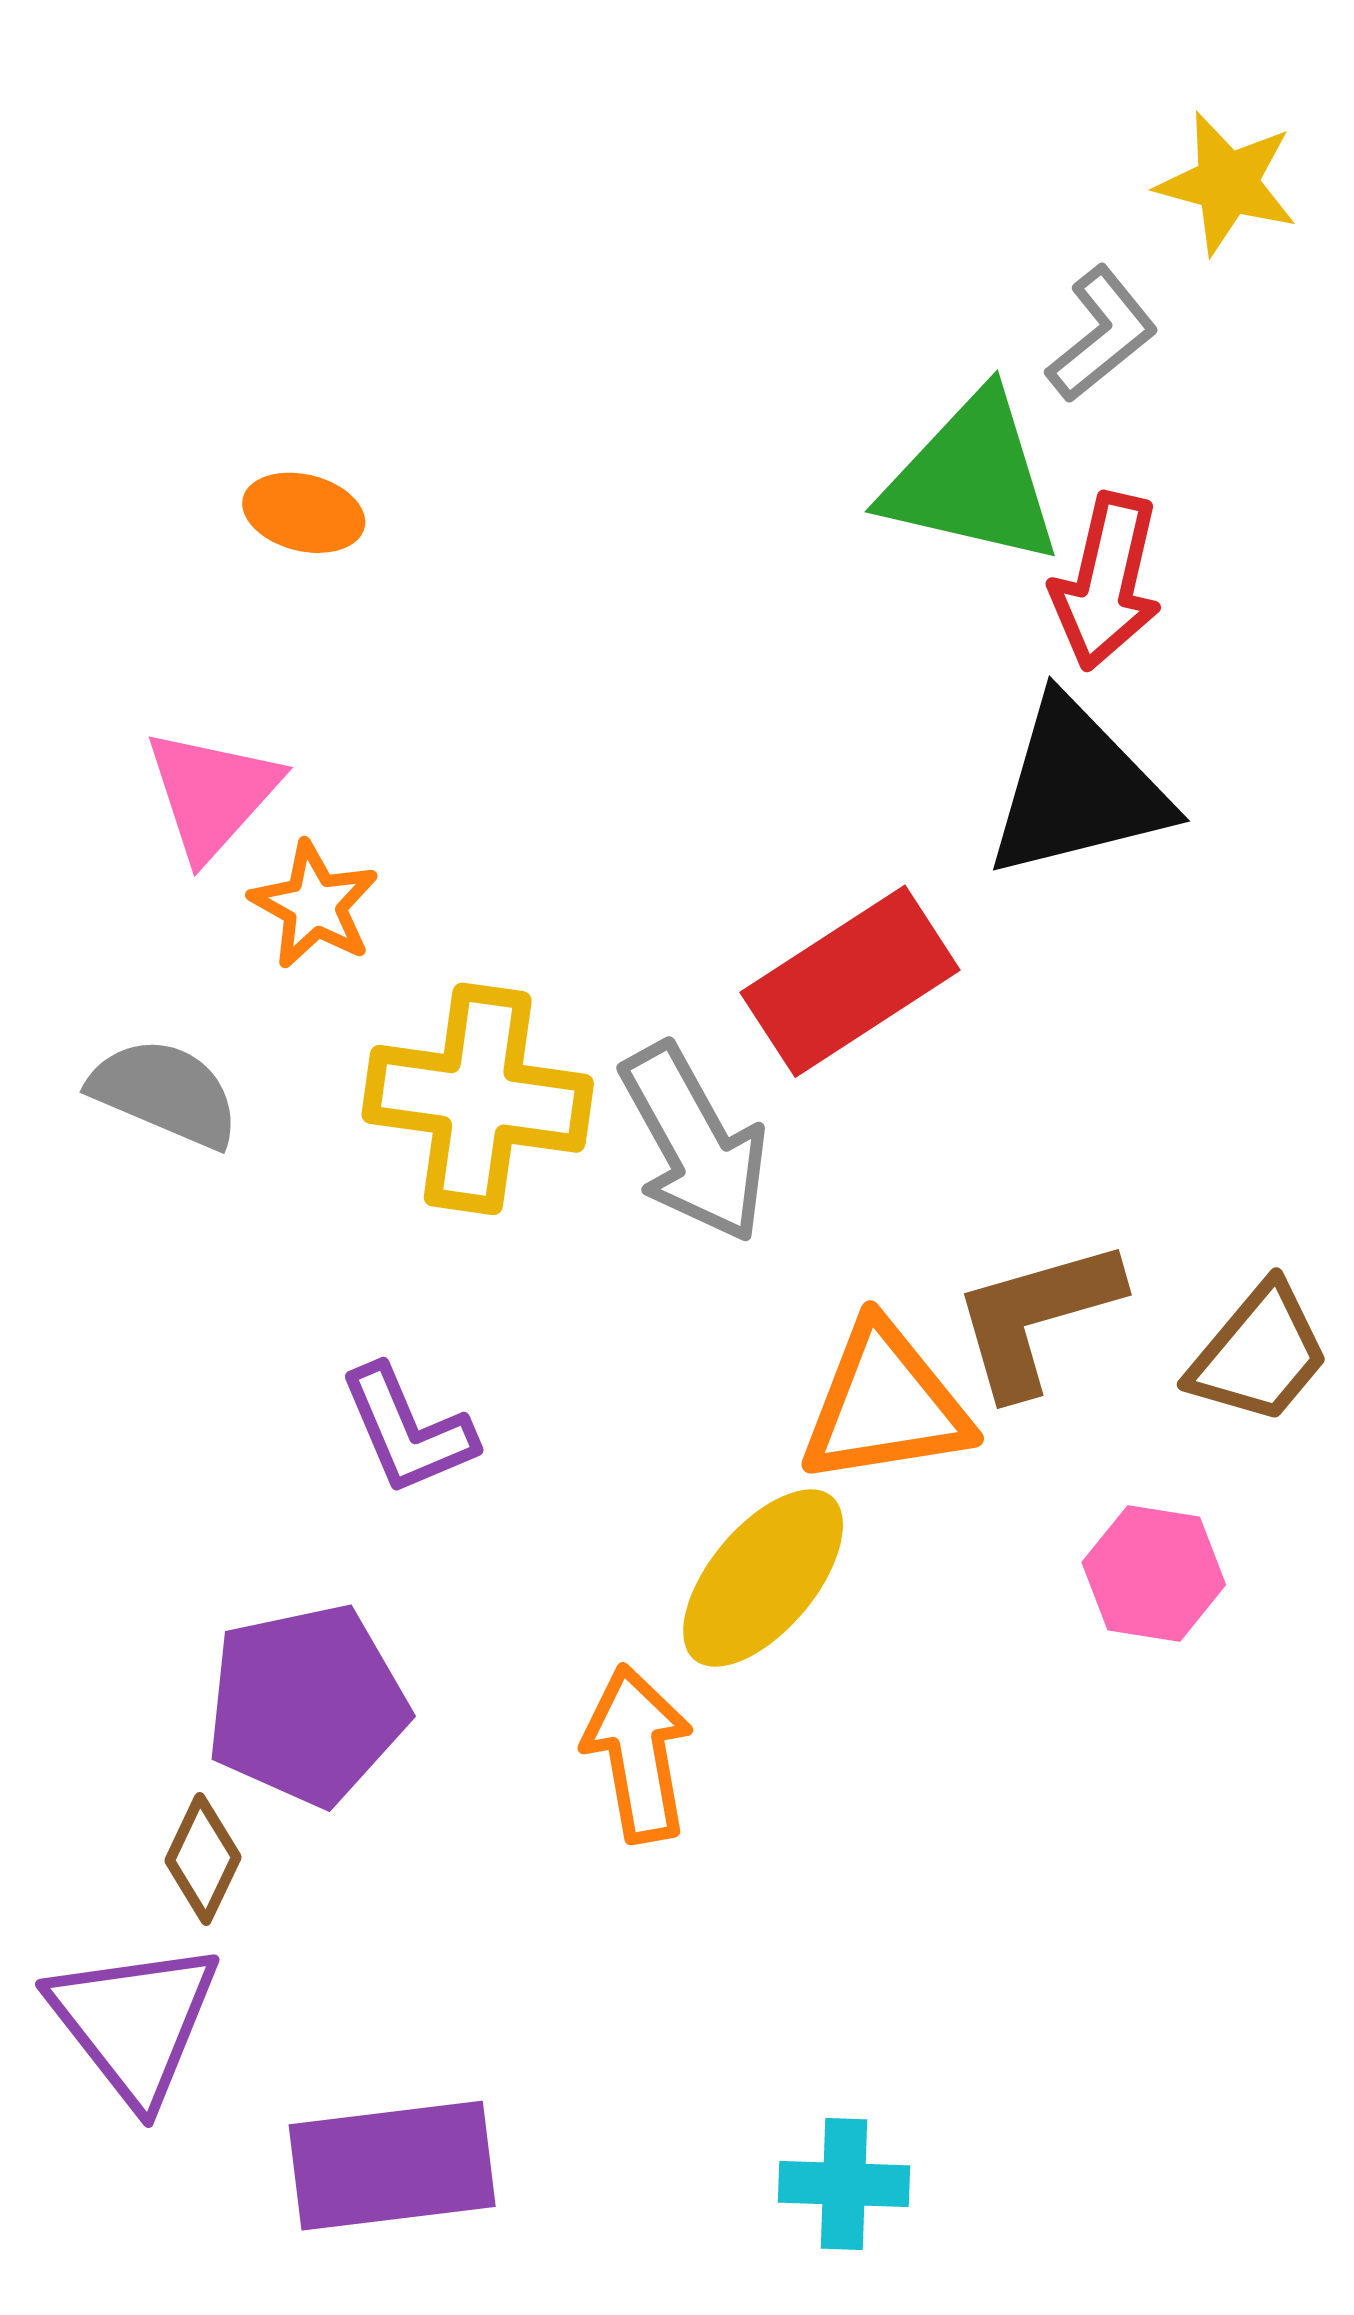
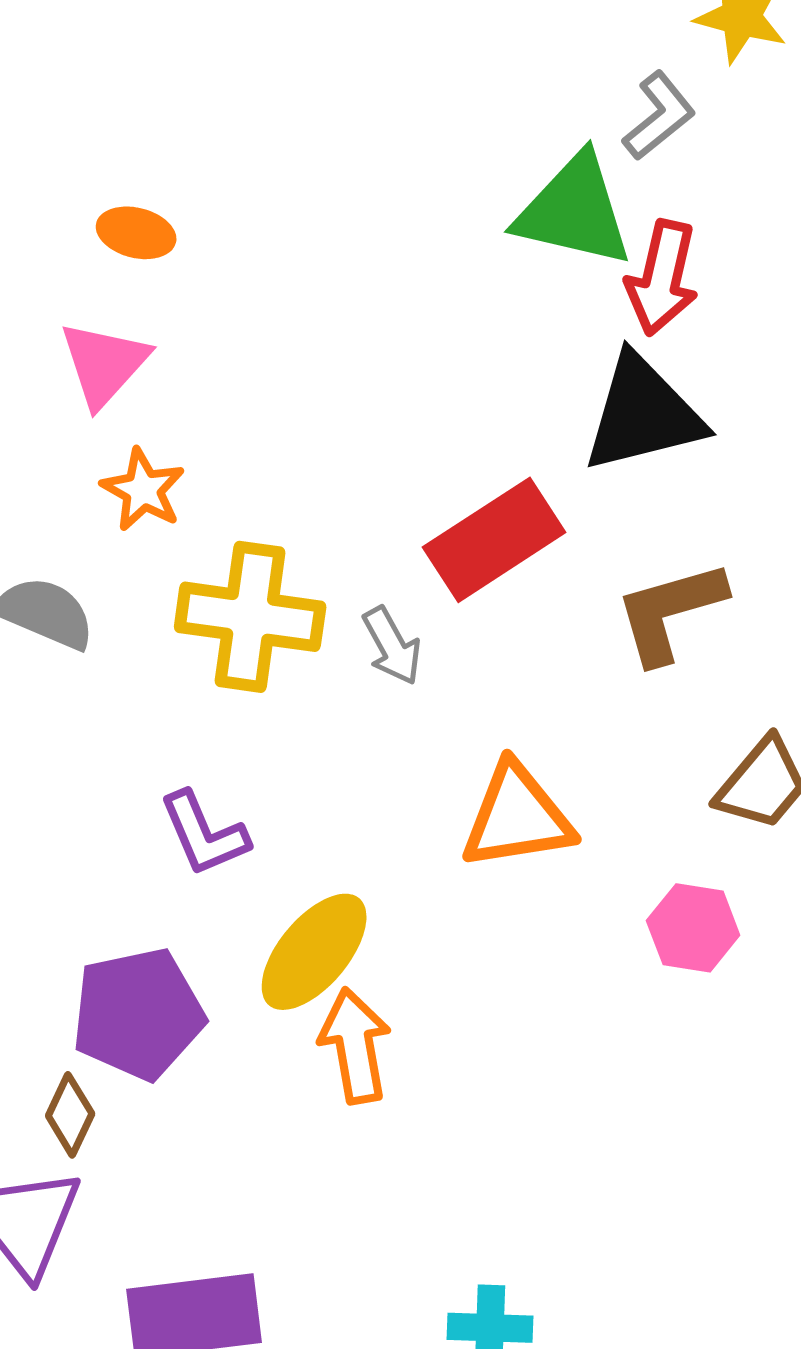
pink triangle: (212, 794) -> (104, 364), moved
gray arrow: (694, 1143) -> (392, 646), size x0.6
brown L-shape: (1036, 1317) -> (670, 612), moved
yellow ellipse: (763, 1578) -> (314, 952), moved

